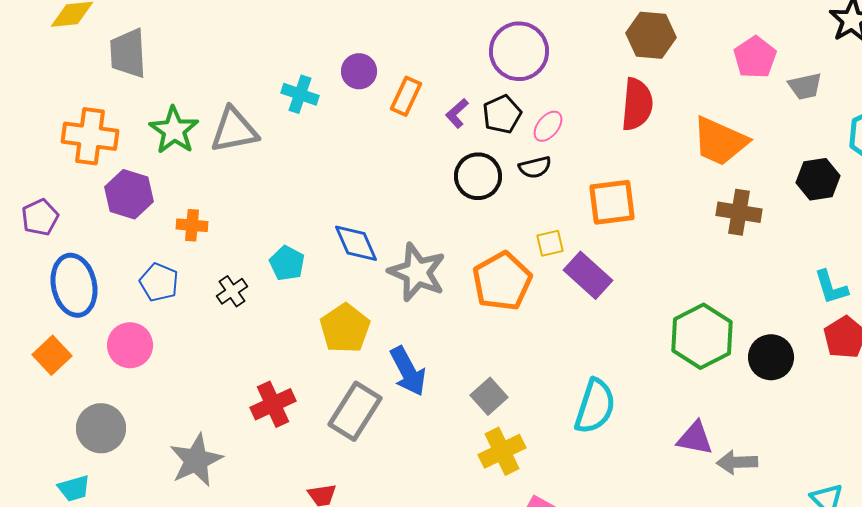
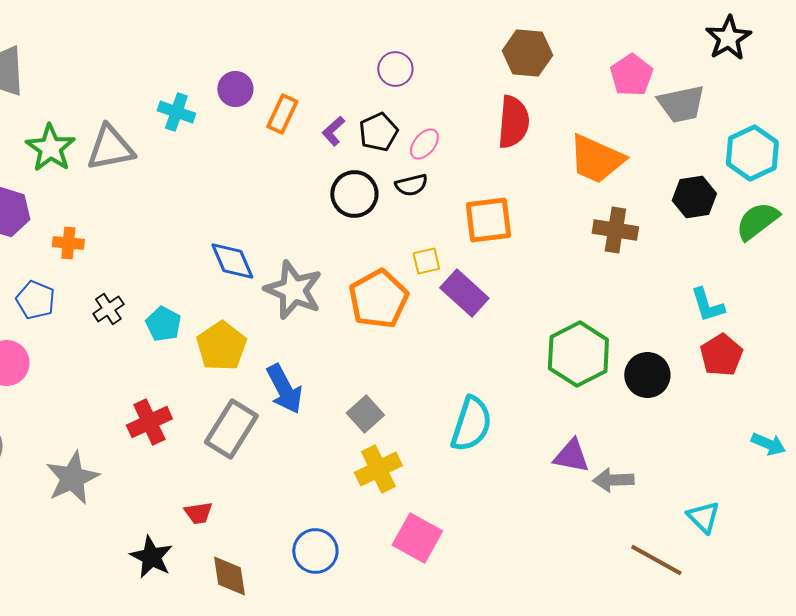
purple circle: (519, 51) -> (395, 69), size x0.6
gray trapezoid: (805, 86) -> (681, 104), size x1.4
cyan pentagon: (287, 263) -> (163, 324), moved

